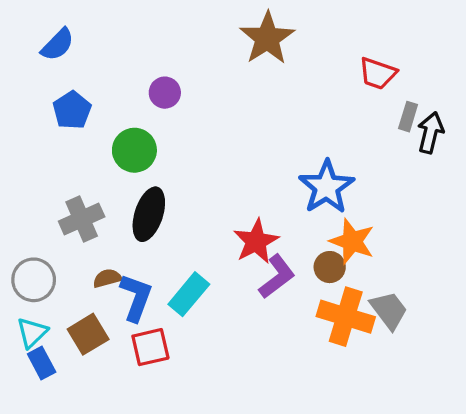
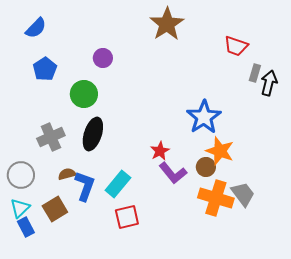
red star: (256, 241) -> (160, 151), size x0.7
purple L-shape: (277, 277) -> (173, 173), turned 88
red square: (150, 347) -> (127, 217), moved

